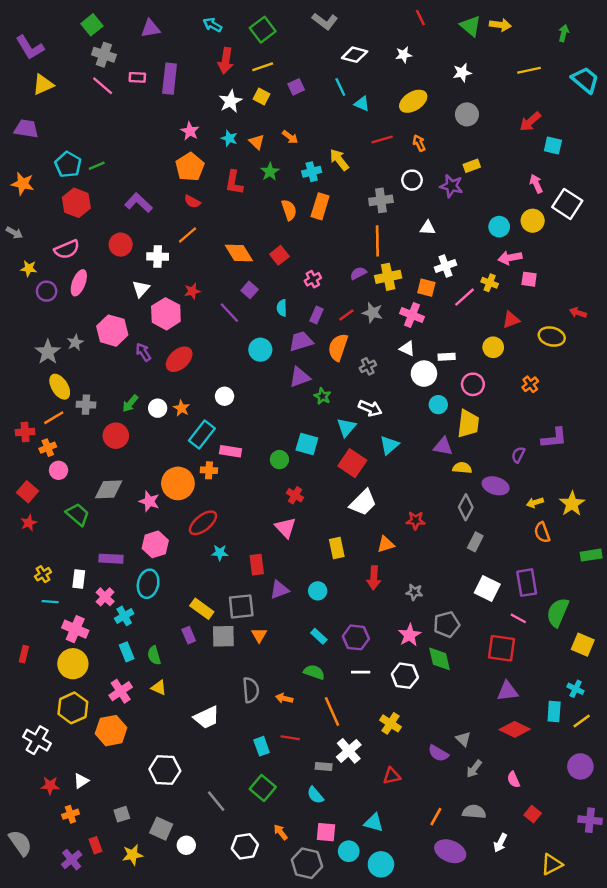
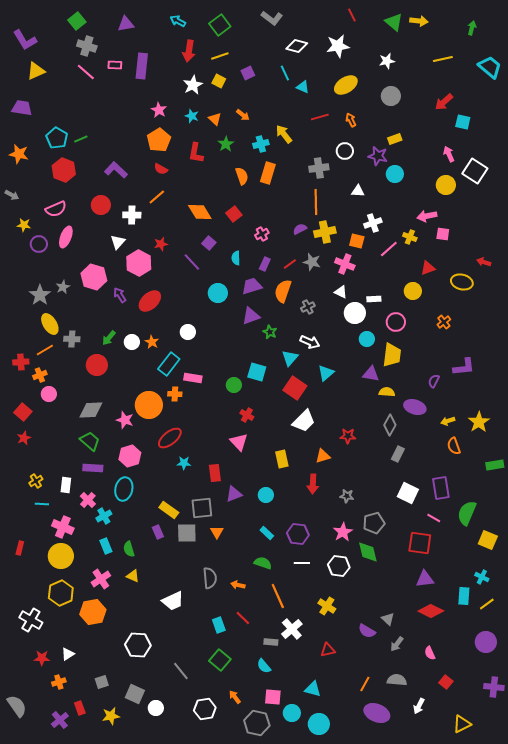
white star: (404, 55) -> (338, 46), size x1.6
cyan circle: (499, 227) -> (395, 174), moved
green trapezoid: (78, 514) -> (90, 441), moved
red line: (290, 738) -> (243, 618), turned 35

